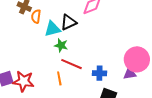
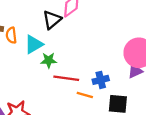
black triangle: (69, 22) -> (52, 20), moved
orange line: (59, 78) -> (85, 95), moved, turned -48

